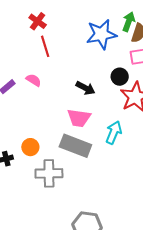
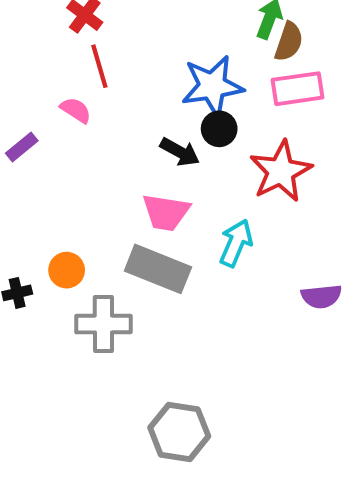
blue star: (101, 34) -> (212, 86), moved
black circle: (120, 77) -> (219, 129), moved
pink semicircle: (34, 80) -> (76, 110), moved

